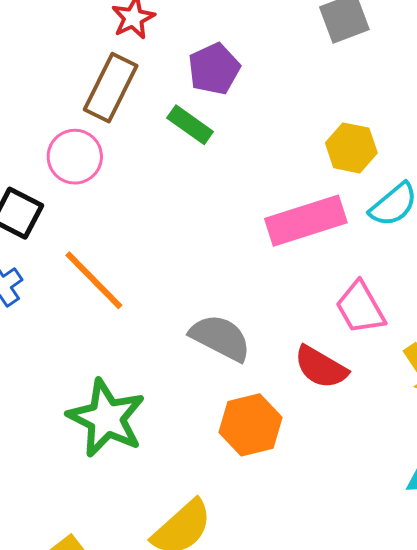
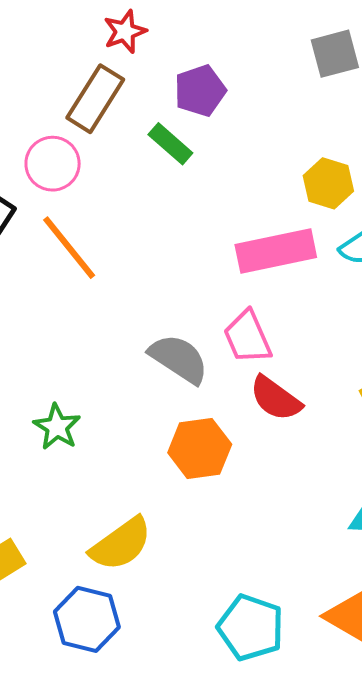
orange line: (94, 280) -> (69, 248), moved
pink trapezoid: (360, 308) -> (247, 337), moved
green star: (106, 418) -> (57, 427), size x0.6

